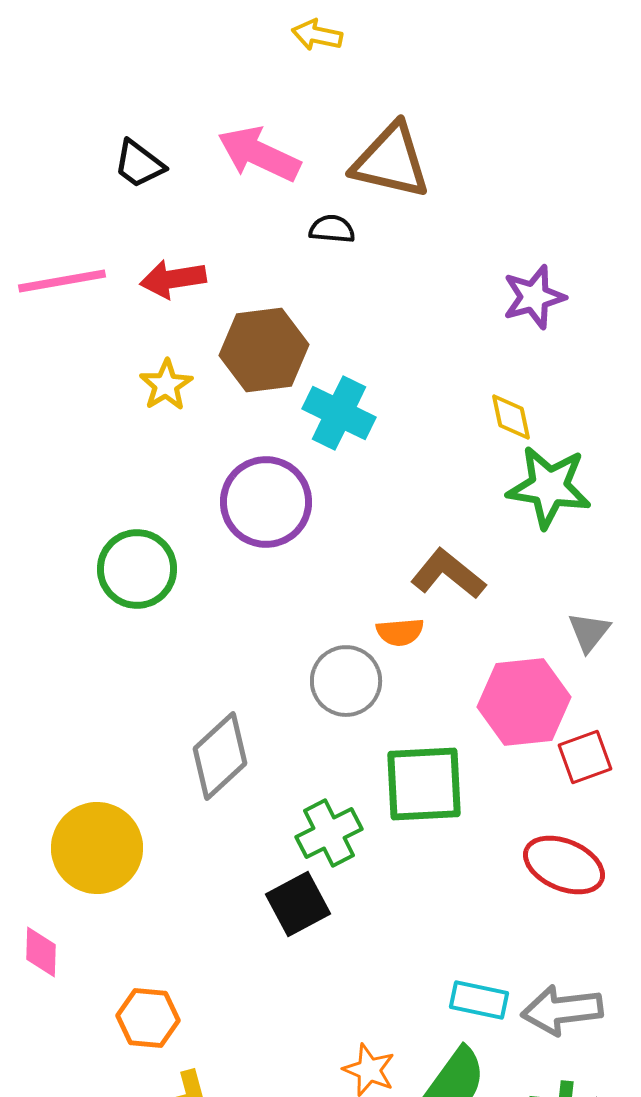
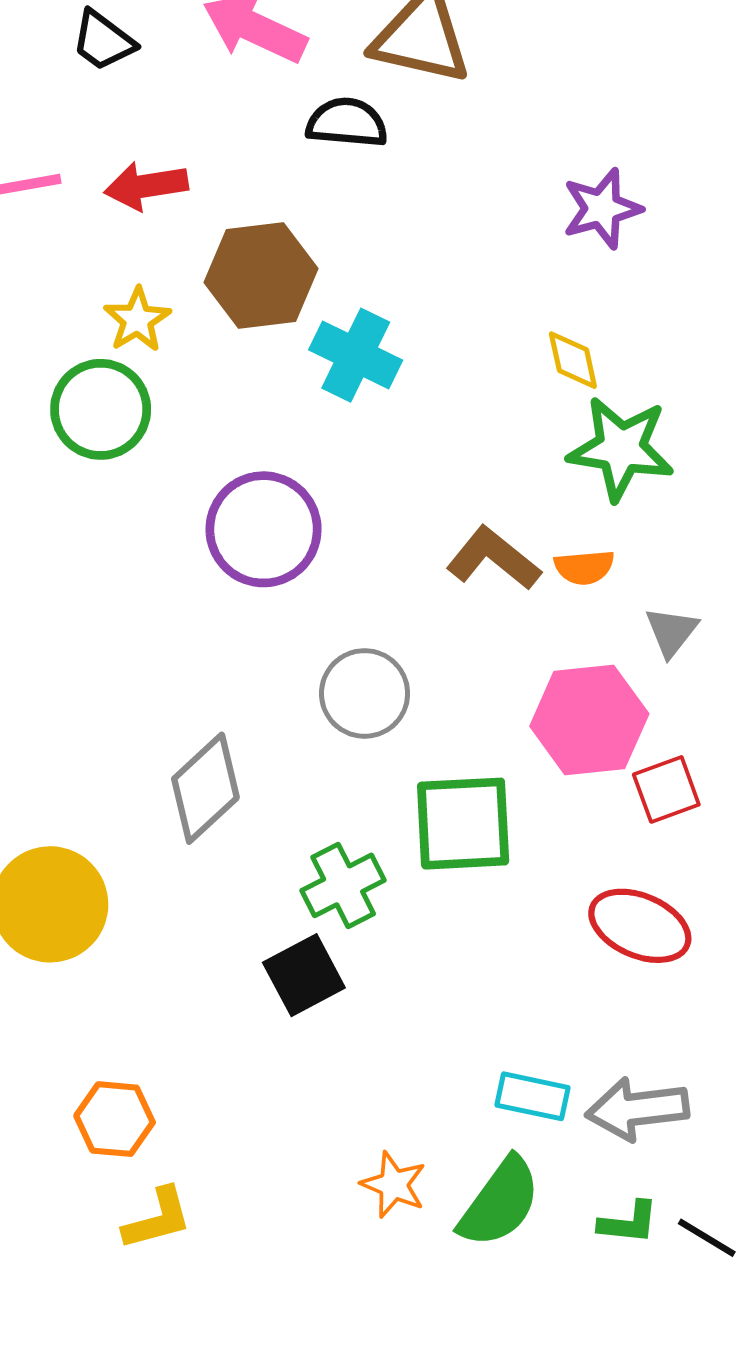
black semicircle: (332, 229) -> (347, 123), size x1.4
purple circle: (266, 502) -> (264, 529), moved
green circle: (137, 569) -> (101, 409), moved
orange semicircle: (400, 632) -> (584, 567), moved

